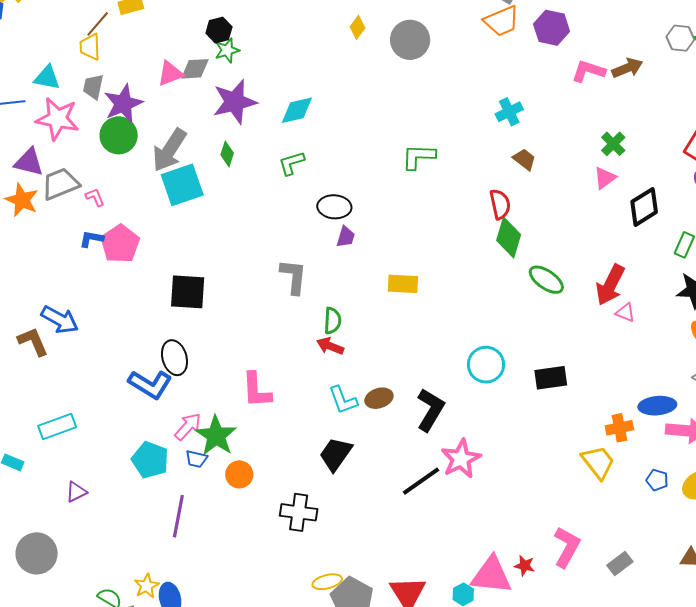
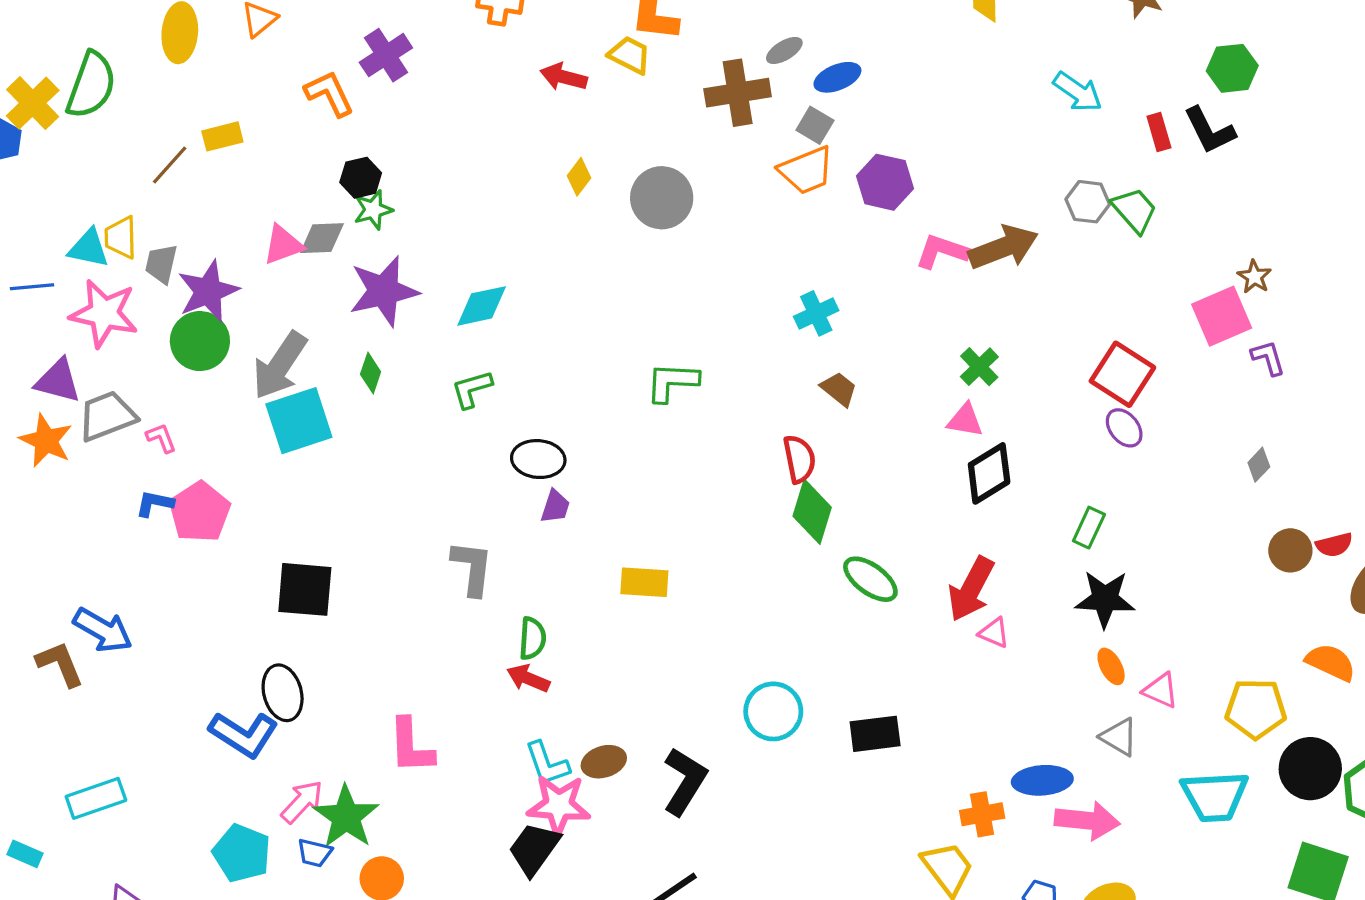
yellow trapezoid: (90, 47) -> (121, 237), moved
brown arrow: (627, 68) -> (1003, 247), size x1.4
pink triangle: (605, 178) -> (965, 420), turned 45
black diamond: (644, 207) -> (989, 473), moved
pink star: (461, 459) -> (559, 805), moved, turned 30

